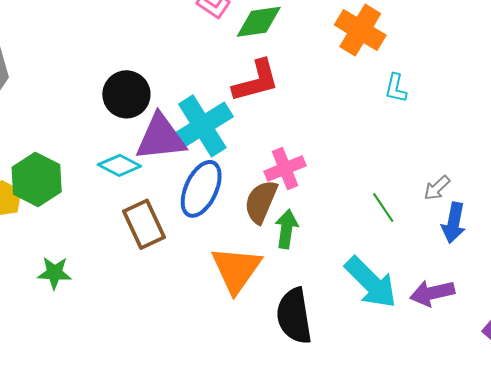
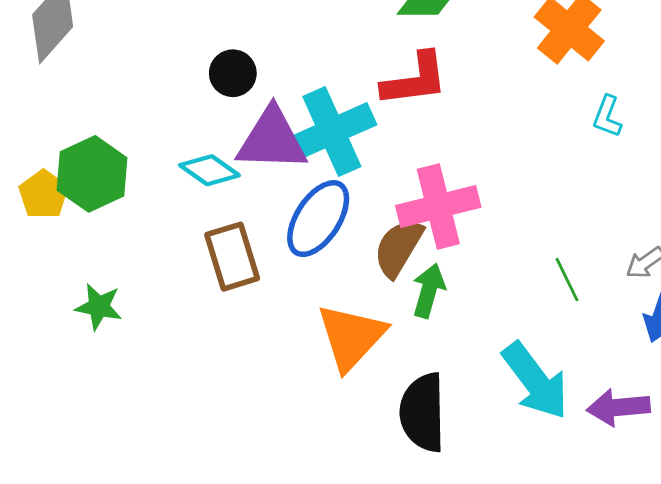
black circle: (126, 94) -> (233, 73), size x0.7
pink cross: (285, 168) -> (438, 206), size x1.4

